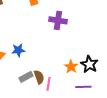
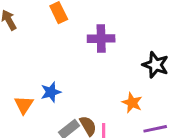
black star: (89, 64) -> (155, 65), moved

